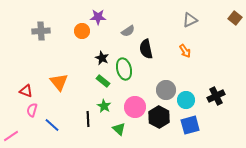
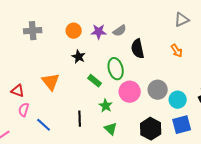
purple star: (98, 17) -> (99, 32), moved
black star: (102, 58) -> (79, 57), moved
green star: (104, 106) -> (106, 106), moved
pink circle: (135, 107) -> (130, 92), moved
black hexagon: (159, 117) -> (151, 129), moved

